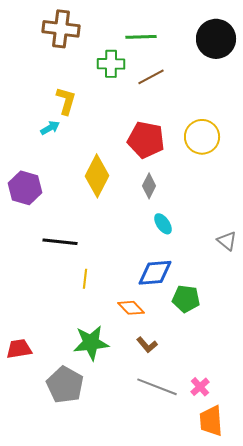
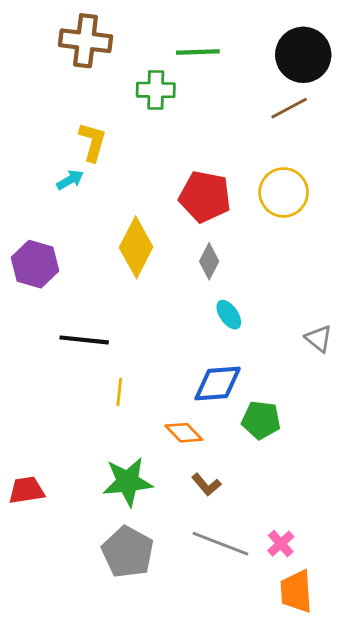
brown line: (151, 77) -> (289, 108), moved
gray pentagon: (65, 385) -> (128, 552), moved

